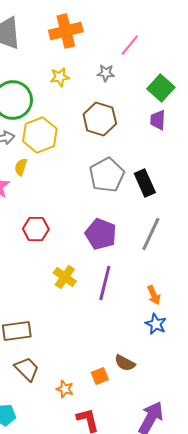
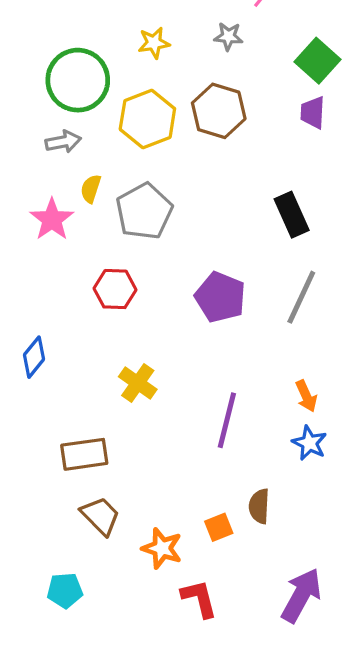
yellow hexagon: (40, 135) -> (147, 119), moved
gray pentagon: (107, 175) -> (144, 211), moved
yellow cross: (65, 277) -> (138, 383), moved
purple line: (105, 283) -> (227, 420), moved
brown semicircle: (125, 363) -> (259, 506), turned 65
orange star: (65, 389) -> (162, 548), size x1.4

